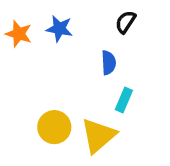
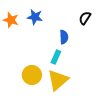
black semicircle: (126, 22) -> (85, 18), moved
cyan rectangle: (124, 100) -> (56, 57), moved

